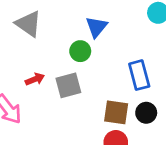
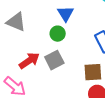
red arrow: (35, 79) -> (29, 61), size x1.5

